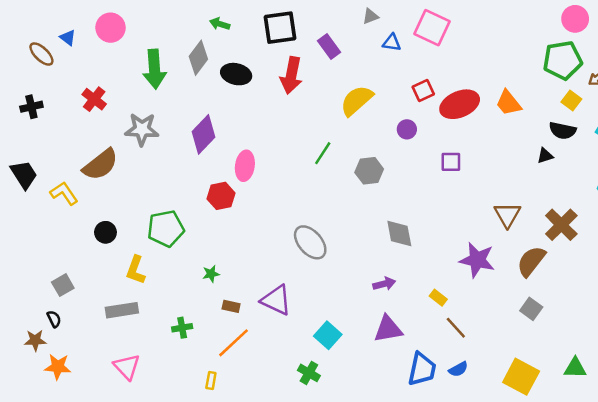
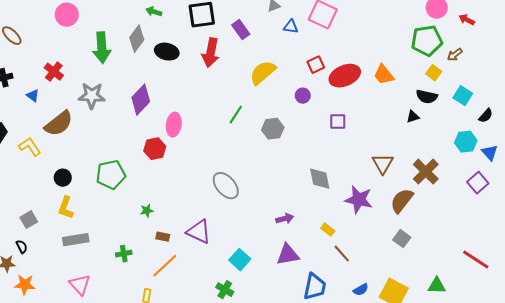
blue triangle: (68, 38) -> (33, 96), moved
gray diamond: (399, 234) -> (320, 179), moved
yellow L-shape: (136, 270) -> (66, 208), moved
blue semicircle: (458, 369) -> (361, 290), moved

